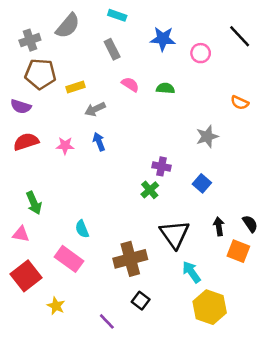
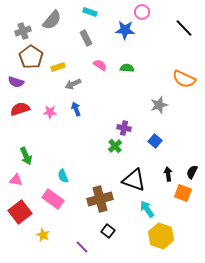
pink circle: (201, 53) -> (142, 12), moved
brown pentagon: (40, 74) -> (31, 57), turned 30
orange semicircle: (240, 103) -> (184, 79), size x1.6
black semicircle: (250, 224) -> (192, 172), turned -120
black triangle: (175, 234) -> (134, 180), turned -35

